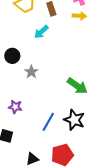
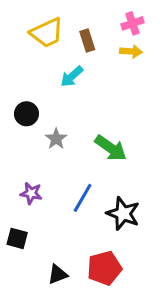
green arrow: (77, 86) -> (111, 148), moved
blue line: (48, 122) -> (83, 198), moved

